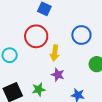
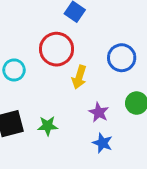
purple star: (58, 75) -> (99, 112), moved

